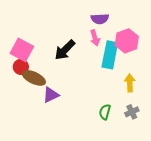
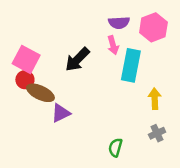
pink hexagon: (127, 41) -> (153, 27), moved
green semicircle: (105, 112) -> (115, 147), moved

